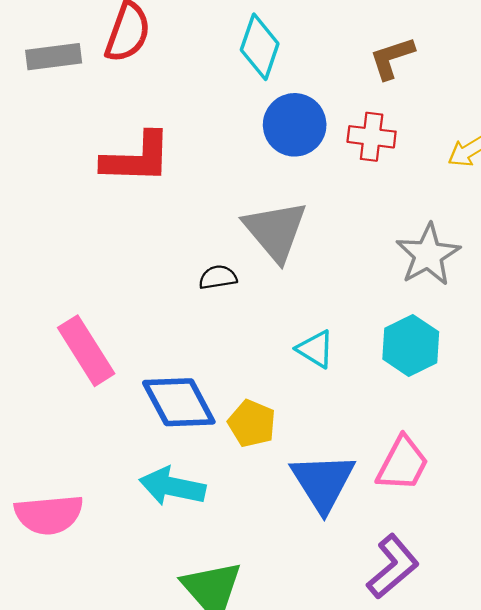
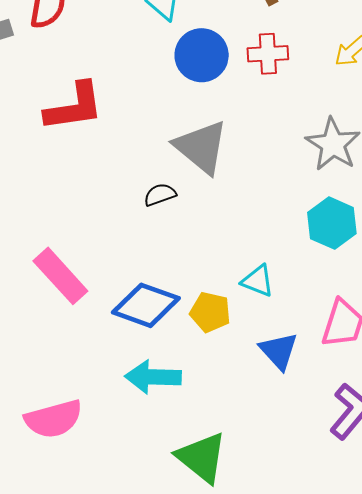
cyan triangle: (315, 349) -> (258, 281), moved
blue diamond: (179, 402) -> (146, 305), turned -32
blue triangle: (323, 482) -> (279, 351), size x0.7

